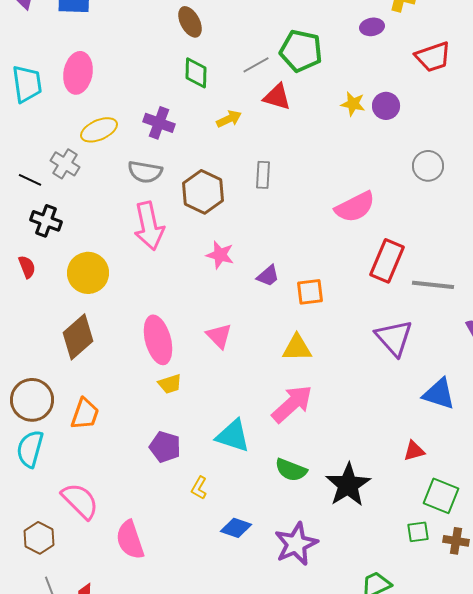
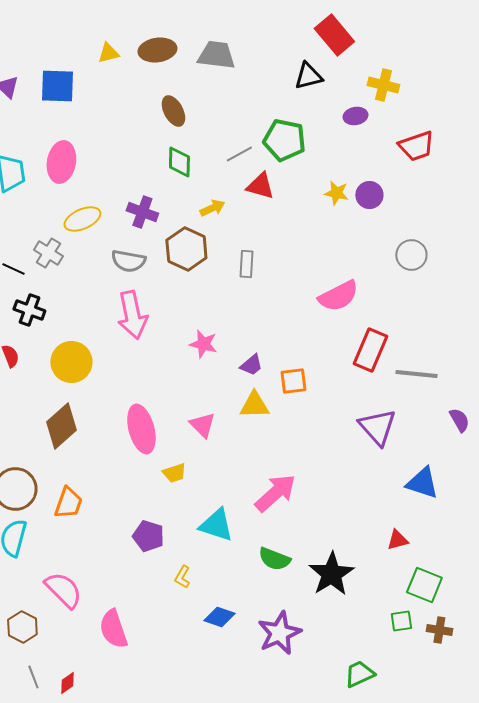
brown hexagon: (203, 192) -> (186, 249), moved
yellow triangle: (297, 348) -> (254, 405), moved
yellow trapezoid: (170, 384) -> (174, 473), moved

